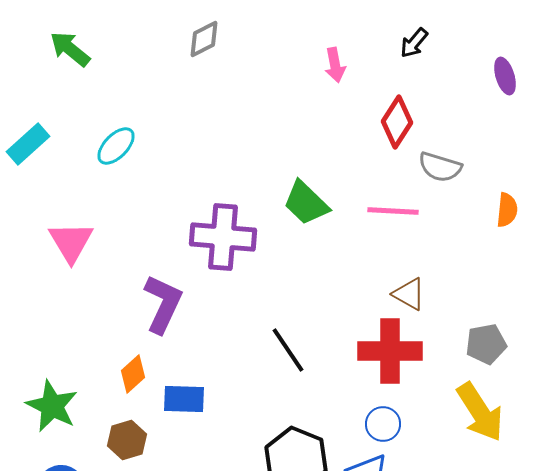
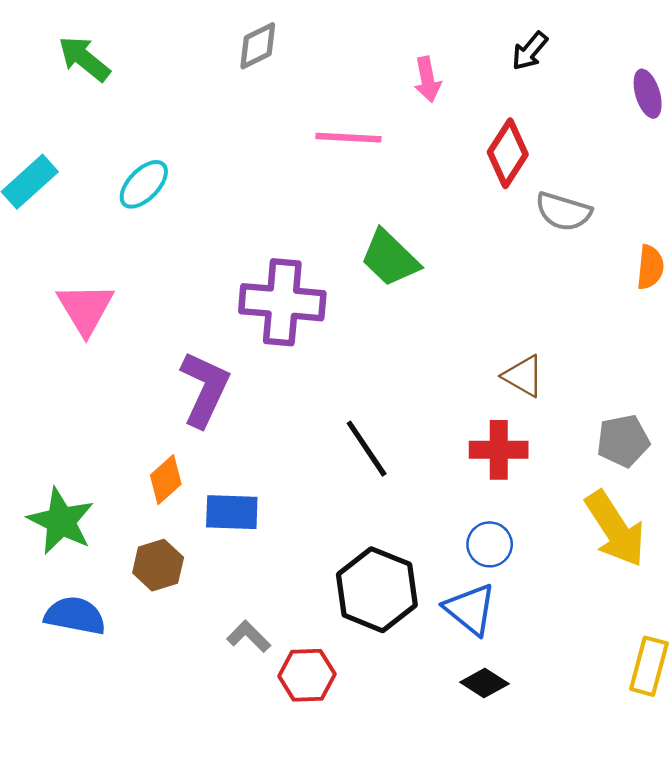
pink line: (393, 211) -> (348, 138), moved
red cross: (390, 351) -> (499, 450), size x0.7

